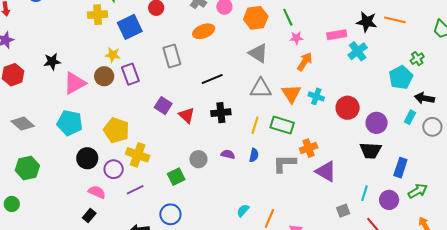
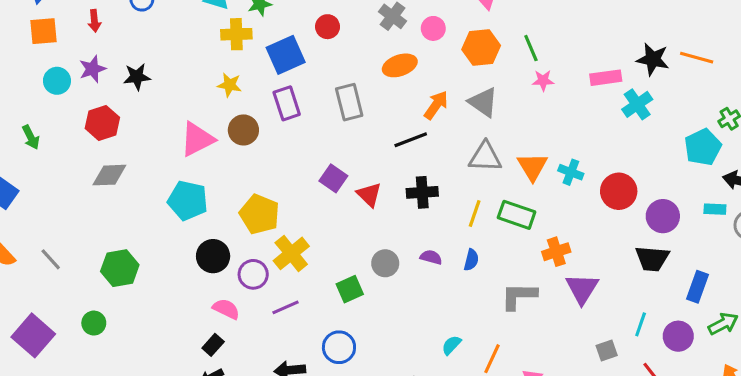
yellow star: (113, 55) -> (229, 85), moved
black star: (52, 61) -> (137, 77), moved
orange arrow: (305, 62) -> (436, 105), moved
purple rectangle: (130, 74) -> (287, 103), moved
cyan rectangle: (410, 117) -> (715, 209), turned 64
gray diamond: (23, 124) -> (109, 175), moved, turned -45
yellow cross: (138, 155) -> (291, 253), turned 30
gray L-shape: (284, 163) -> (519, 296), moved
purple triangle: (326, 171) -> (582, 289), turned 30

